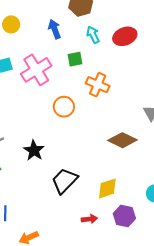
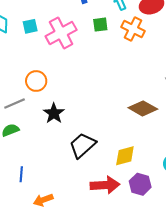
orange cross: (98, 85) -> (133, 29), moved
orange circle: (64, 107) -> (36, 81), moved
red arrow: (89, 219) -> (105, 185), size x1.8

